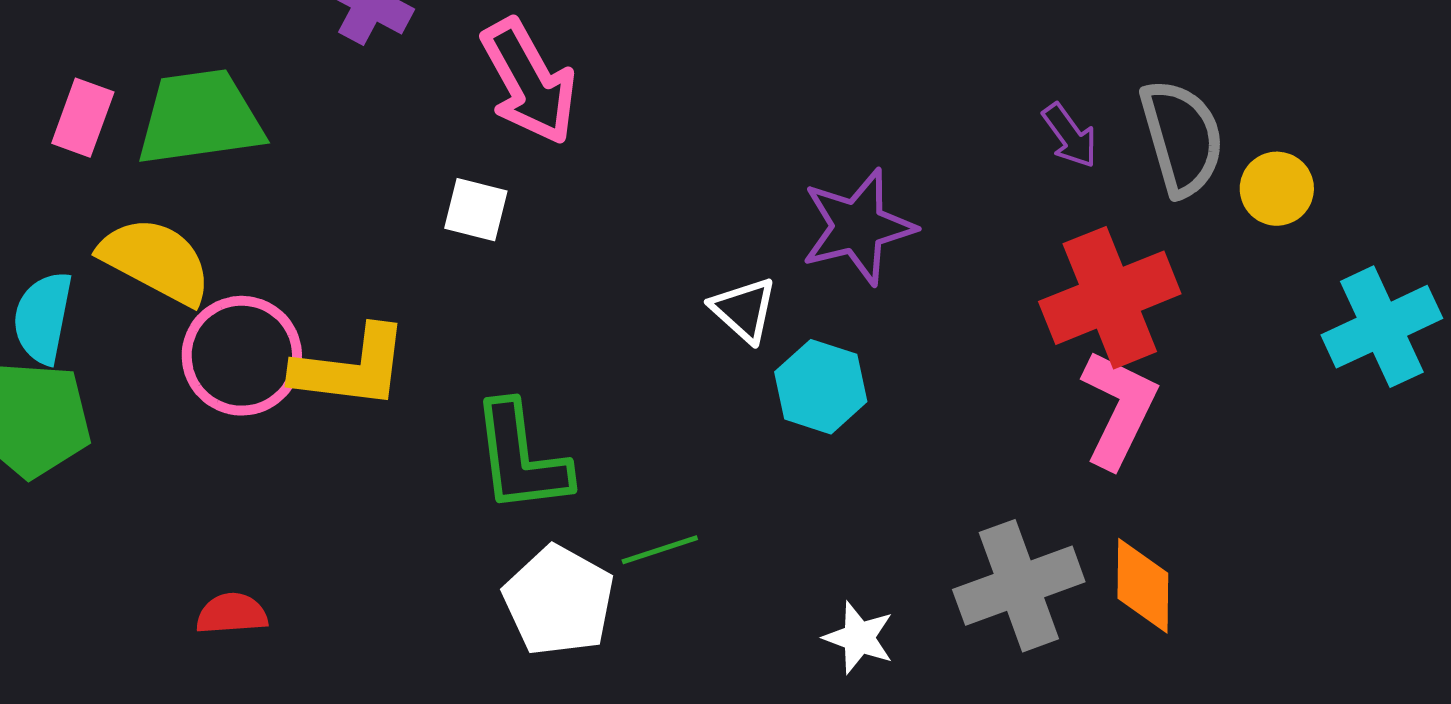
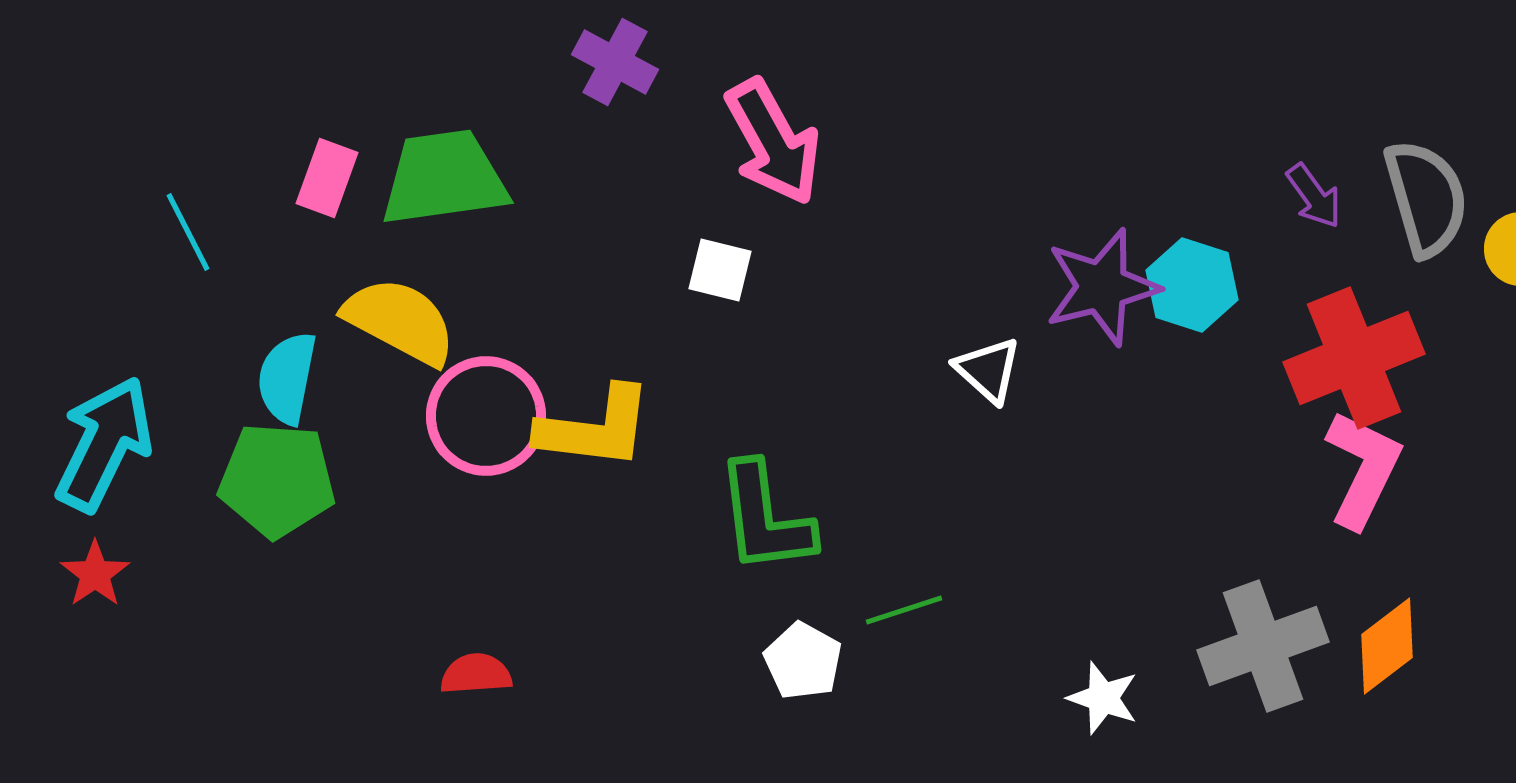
cyan hexagon: (821, 387) -> (1192, 285), moved
orange diamond: (1143, 586) -> (1387, 646), turned 52
white pentagon: (559, 601) -> (803, 661), size x0.7

